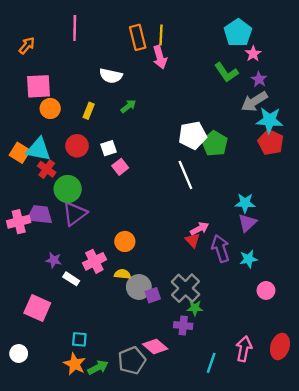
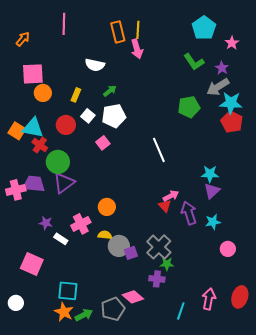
pink star: (253, 54) -> (232, 43), moved
white pentagon: (192, 135) -> (114, 116), moved
green pentagon: (215, 143) -> (189, 107), moved, turned 30
white square: (108, 148) -> (88, 116), moved, turned -32
cyan square: (79, 339) -> (68, 291), size x1.5

